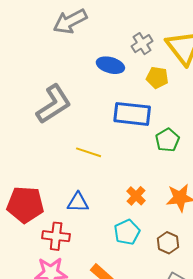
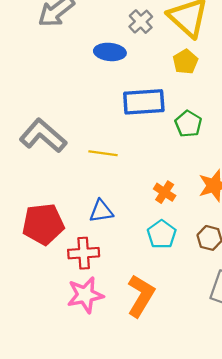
yellow pentagon: (157, 78) -> (185, 62), moved, turned -30
gray L-shape: (54, 104) -> (43, 136), moved, turned -96

